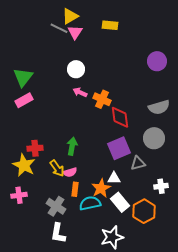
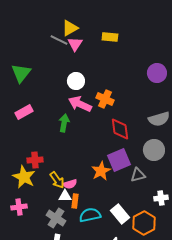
green triangle: (23, 77) -> (21, 73), moved
pink arrow: (80, 92) -> (80, 104), size x1.6
orange cross: (102, 99) -> (105, 99), moved
green arrow: (72, 146) -> (64, 123), moved
white triangle: (114, 178) -> (65, 196), moved
orange star: (101, 188) -> (101, 171), moved

